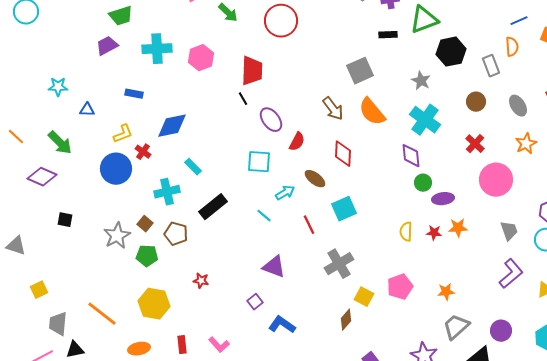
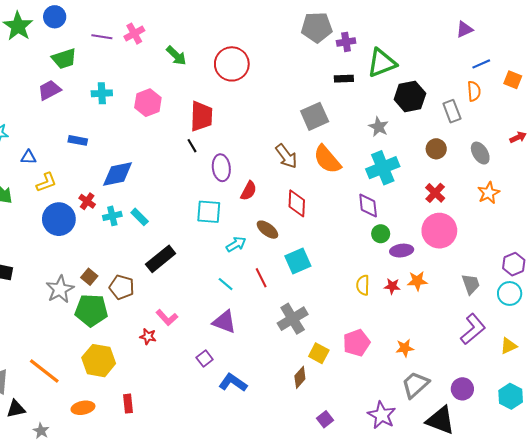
cyan cross: (157, 49) -> (102, 93), size x0.7
purple ellipse: (271, 120) -> (221, 168), turned 30
cyan cross: (425, 120) -> (383, 168), turned 32
yellow L-shape: (123, 134) -> (46, 182), moved
pink circle: (496, 180) -> (439, 231), moved
cyan cross: (167, 192) -> (112, 216), moved, size x0.7
cyan line: (264, 216) -> (226, 284), moved
green pentagon: (147, 256) -> (91, 310), size x1.4
pink L-shape: (219, 345) -> (167, 318), moved

